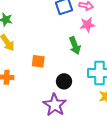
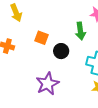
black circle: (64, 81) -> (61, 51), moved

